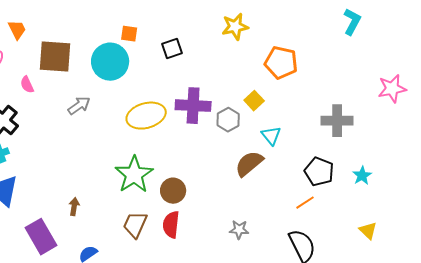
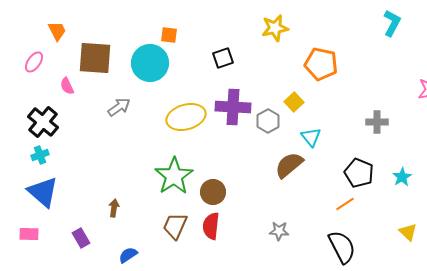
black square: (172, 49) -> (223, 58), moved
gray cross: (337, 121) -> (377, 122), size x0.7
purple rectangle: (41, 237) -> (81, 238), size x0.6

